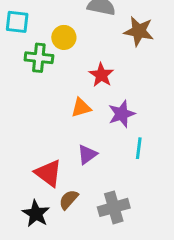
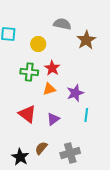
brown star: (139, 31) -> (86, 40), turned 30
green cross: (39, 58) -> (29, 72), moved
red star: (101, 75) -> (52, 68), moved
red triangle: (48, 173) -> (27, 114), moved

